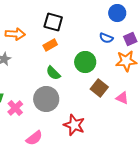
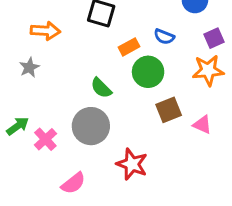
blue semicircle: (106, 38) -> (164, 37), moved
orange rectangle: (50, 45) -> (129, 47), moved
brown square: (99, 88) -> (169, 110), turned 30

